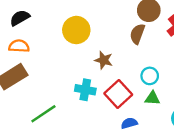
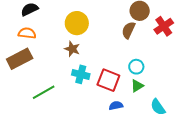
brown star: (104, 60) -> (72, 49), moved
red square: (118, 94) -> (108, 80), turned -30
green triangle: (152, 98) -> (137, 86), turned -40

